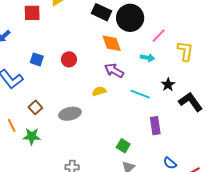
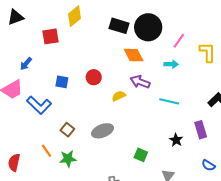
black star: (168, 85) -> (176, 140), moved
yellow semicircle: (99, 91) -> (119, 96), moved
purple rectangle: (155, 126) -> (201, 130), moved
green square: (123, 146) -> (141, 155), moved

